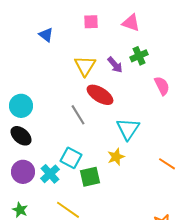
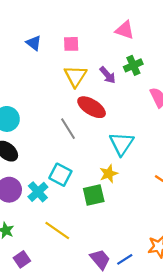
pink square: (91, 22) -> (71, 44), moved
green square: (90, 177) -> (94, 195), moved

